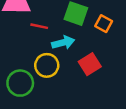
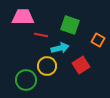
orange square: (104, 24) -> (98, 40), moved

